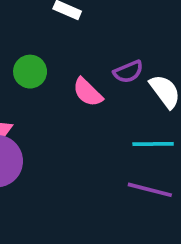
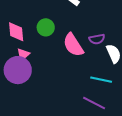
pink semicircle: (88, 92) -> (73, 45), size x1.4

